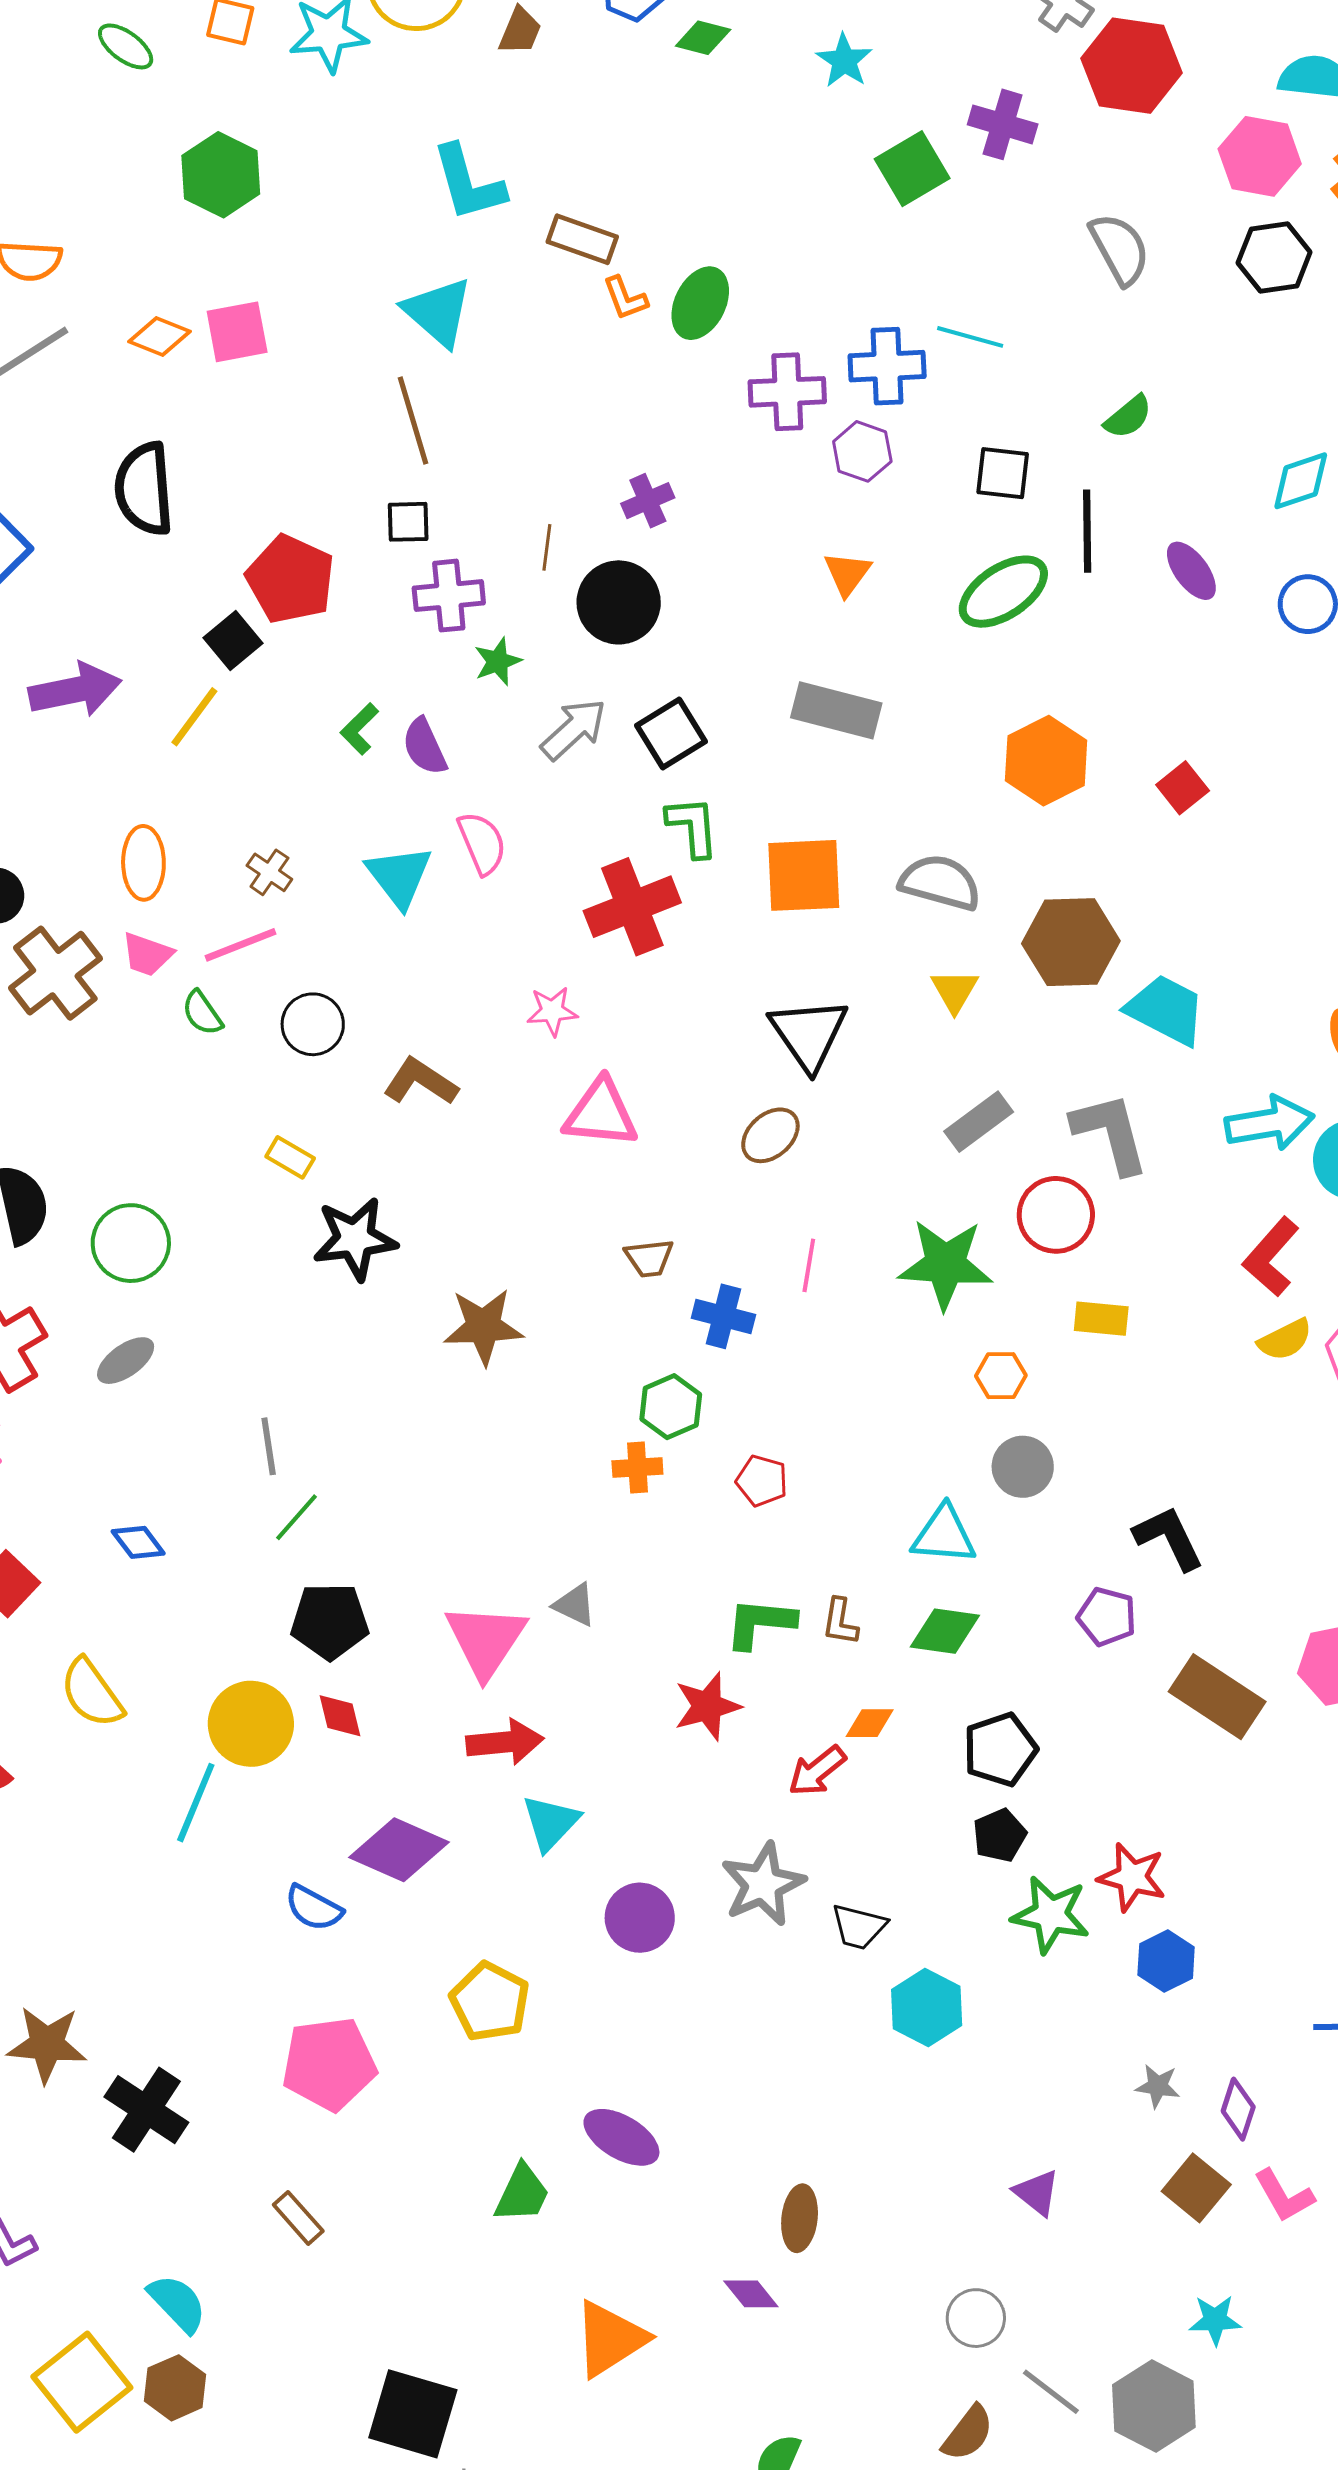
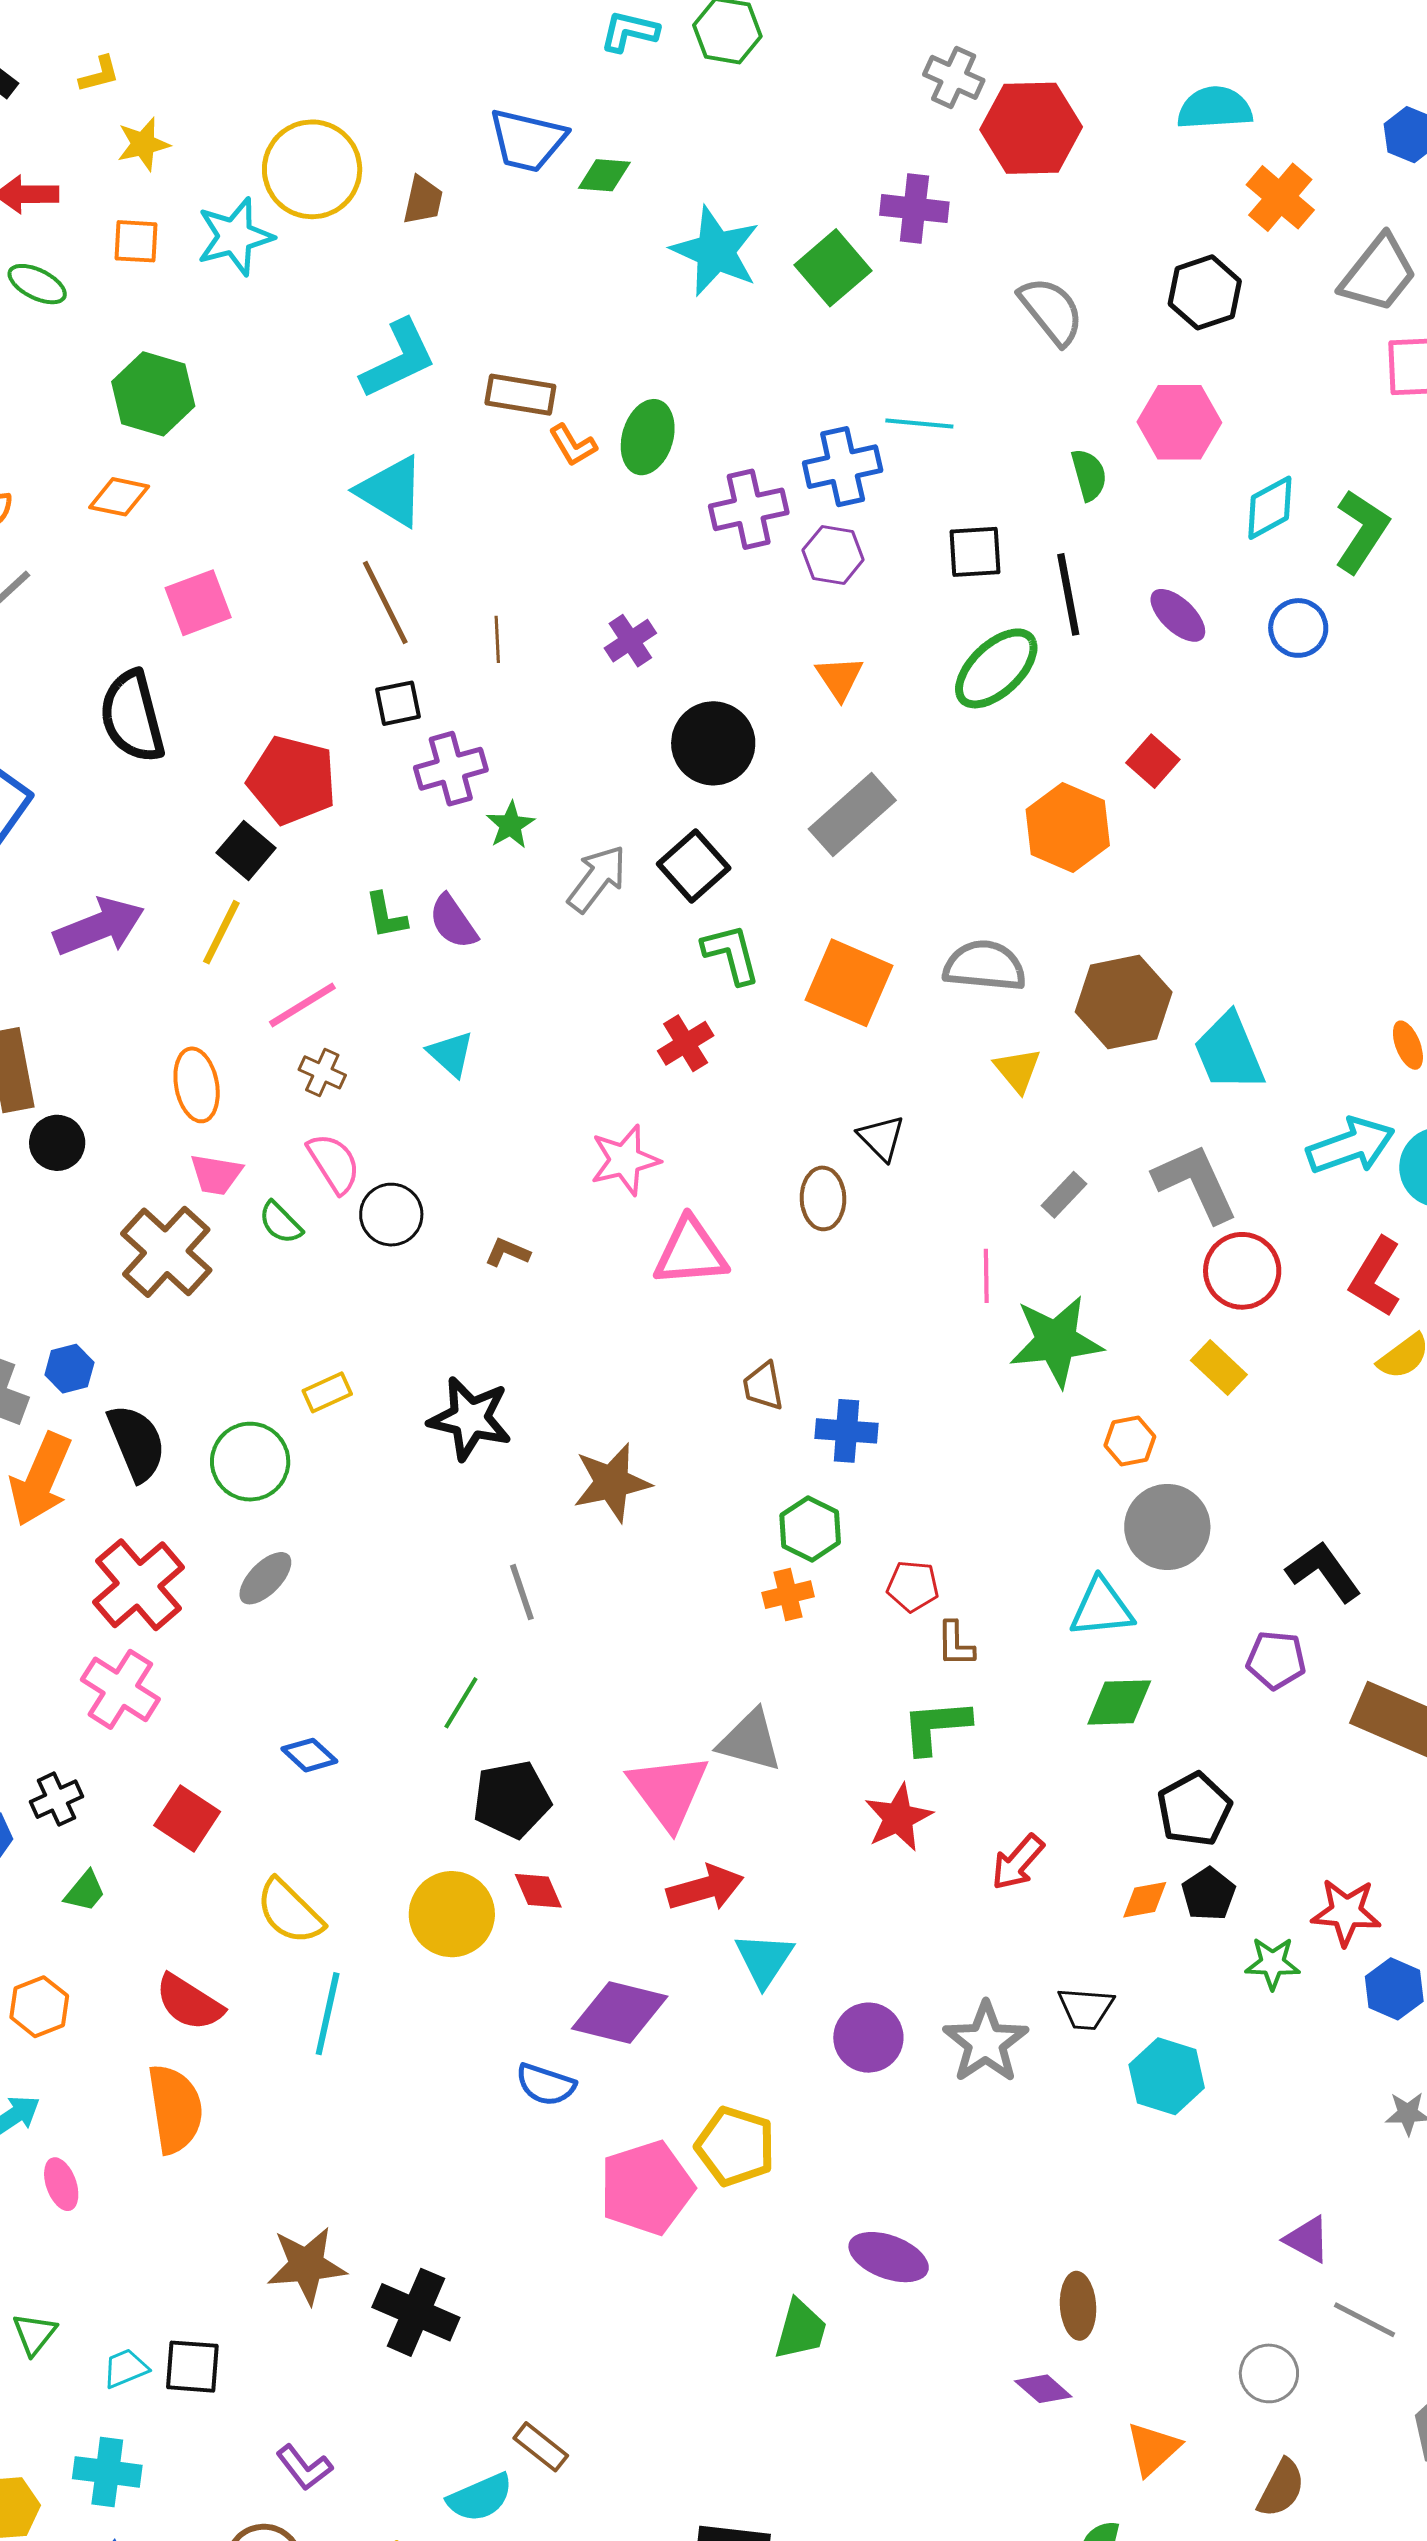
cyan star: (844, 61) -> (715, 251), moved, size x1.6
pink hexagon: (1260, 156) -> (1179, 422), moved
cyan L-shape: (468, 183) -> (398, 359), turned -90
pink square: (237, 332) -> (198, 603), moved
orange diamond: (160, 337) -> (119, 497), moved
green semicircle: (1128, 417) -> (1089, 475), turned -56
brown line: (547, 547) -> (497, 639), moved
black circle: (619, 602) -> (713, 743), moved
gray rectangle: (836, 710) -> (852, 815), turned -46
green L-shape: (359, 729) -> (386, 916), turned -46
red square: (1183, 788) -> (1153, 761), moved
pink semicircle: (482, 843) -> (334, 1163), moved
orange square: (804, 875) -> (849, 983), turned 36
cyan triangle: (399, 876) -> (451, 1054), size x0.7
red cross: (632, 907) -> (686, 1043), size x0.6
pink line: (241, 945) -> (302, 1005), moved
brown cross: (55, 973) -> (166, 1252), moved
cyan trapezoid: (1166, 1010) -> (1229, 1052), turned -130
pink star: (552, 1011) -> (625, 1160), size x1.4
black triangle: (809, 1034) -> (881, 1138), size x0.6
brown L-shape: (420, 1082) -> (507, 1252), size x0.6
gray rectangle: (979, 1122) -> (1064, 1195), size x0.7
brown ellipse: (770, 1135) -> (823, 1198), moved, turned -40
yellow rectangle: (290, 1157) -> (327, 1392), moved, turned -45
red circle: (1056, 1215) -> (1242, 1271), moved
black star: (355, 1239) -> (470, 1418), turned 30
brown trapezoid: (649, 1258) -> (763, 1386), turned 96
pink line: (809, 1265) -> (986, 1276), moved
yellow rectangle: (1101, 1319) -> (1219, 1367), turned 48
gray line: (269, 1446) -> (522, 1592), moved
gray circle: (1023, 1467) -> (1167, 1527), size x1.4
gray triangle: (575, 1605) -> (750, 1741), size x1.5
brown L-shape: (840, 1622) -> (955, 1644), moved
orange diamond: (870, 1723) -> (1145, 1900), moved
cyan line: (196, 1803) -> (328, 2014), moved
gray star: (763, 1884) -> (986, 2042), moved
green star: (1051, 1915) -> (1273, 1963), size x0.7
pink pentagon: (329, 2064) -> (647, 2188), moved
brown rectangle: (298, 2218) -> (541, 2447), moved
cyan semicircle: (177, 2303) -> (480, 2498), turned 120
orange triangle: (610, 2339) -> (1153, 2449), moved, size x0.7
gray line: (1051, 2392) -> (1365, 2320), moved

